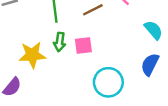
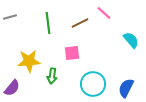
green arrow: (60, 42) -> (52, 76), moved
blue semicircle: (150, 64) -> (126, 88), moved

